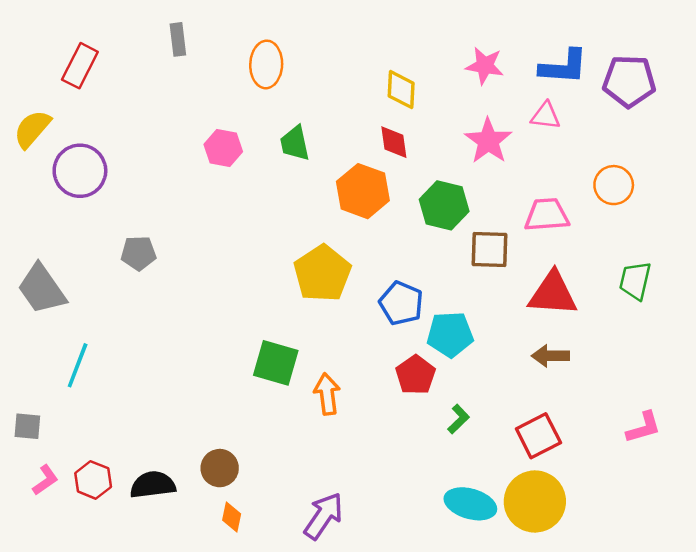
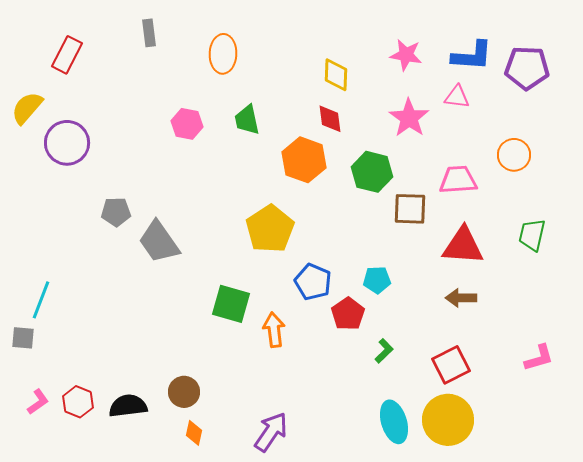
gray trapezoid: (42, 289) -> (159, 242), moved
blue pentagon: (401, 303) -> (313, 282), moved
cyan pentagon: (450, 334) -> (377, 280), size x0.7
cyan line: (78, 365) -> (41, 300), moved
gray square: (27, 426) -> (23, 338), moved
cyan ellipse: (470, 504) -> (394, 422), turned 57

